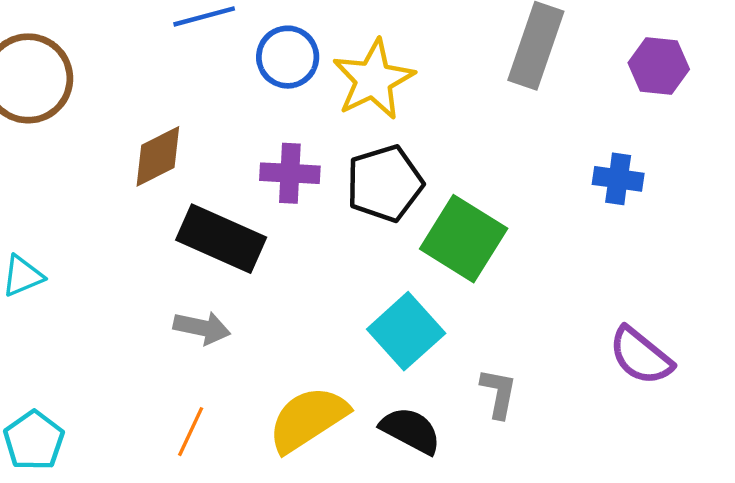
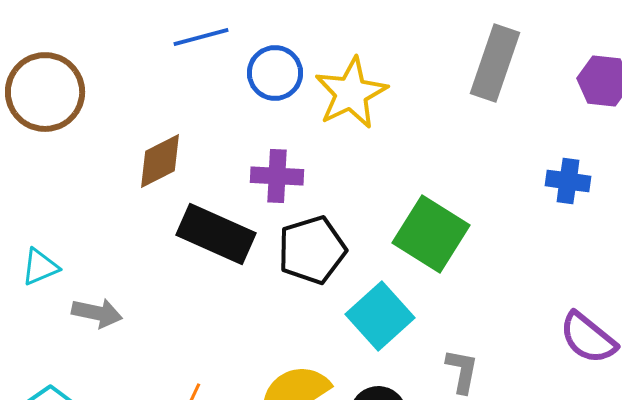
black pentagon: (385, 183) -> (312, 250), moved
gray arrow: (202, 328) -> (97, 313), moved

